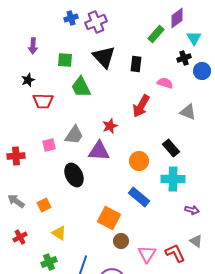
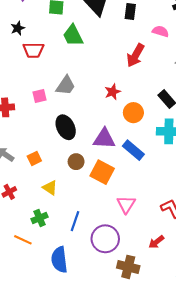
red star: (110, 126) -> (113, 92), moved
purple triangle: (99, 151) -> (104, 139), moved
brown circle: (121, 241) -> (76, 162), moved
pink triangle: (147, 254) -> (126, 204), moved

